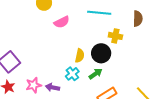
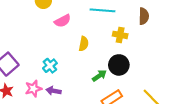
black circle: (101, 53) -> (119, 65), moved
yellow semicircle: (80, 56) -> (84, 44), moved
cyan cross: (72, 74) -> (50, 66), moved

